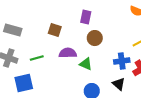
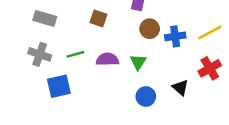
purple semicircle: (68, 53) -> (107, 59), moved
blue cross: (122, 61) -> (175, 36), moved
green triangle: (86, 64) -> (138, 62), turned 40

